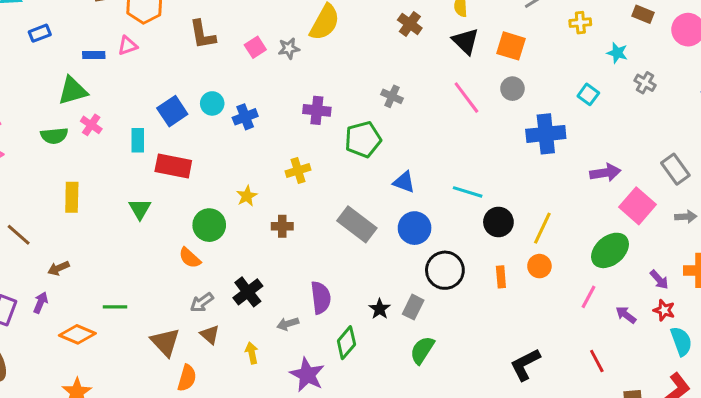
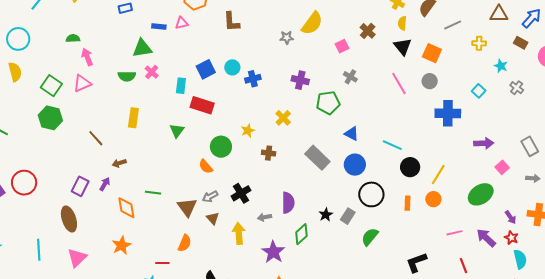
pink square: (255, 47) -> (342, 46), moved
yellow cross: (298, 171) -> (283, 118), turned -35
pink square: (638, 206) -> (502, 167), size x0.6
pink line: (589, 297) -> (454, 233), moved, turned 42
purple arrow: (626, 315) -> (486, 238), size x1.5
orange diamond: (77, 334) -> (126, 208), turned 50
brown triangle: (165, 342) -> (187, 207), moved
green semicircle: (422, 350) -> (370, 237), moved
yellow arrow: (252, 353) -> (239, 233), size x1.5
orange semicircle: (187, 378) -> (185, 243), moved

